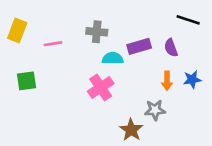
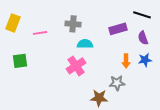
purple rectangle: (139, 46) -> (118, 29), moved
purple semicircle: (171, 48) -> (143, 38), moved
brown star: (131, 130) -> (99, 98), turned -30

